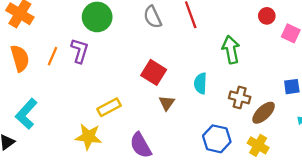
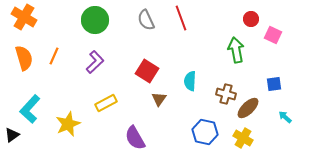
green arrow: (231, 50) -> (236, 50), moved
purple L-shape: (80, 51) -> (95, 62), moved, turned 30
yellow star: (88, 137) -> (68, 124), moved, turned -30

